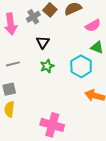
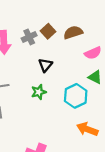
black triangle: (43, 42) -> (45, 65), moved

